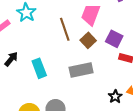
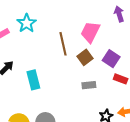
gray rectangle: (81, 70) -> (89, 85), moved, size x0.6

